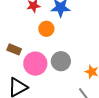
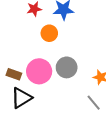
brown rectangle: (14, 49) -> (14, 74), moved

